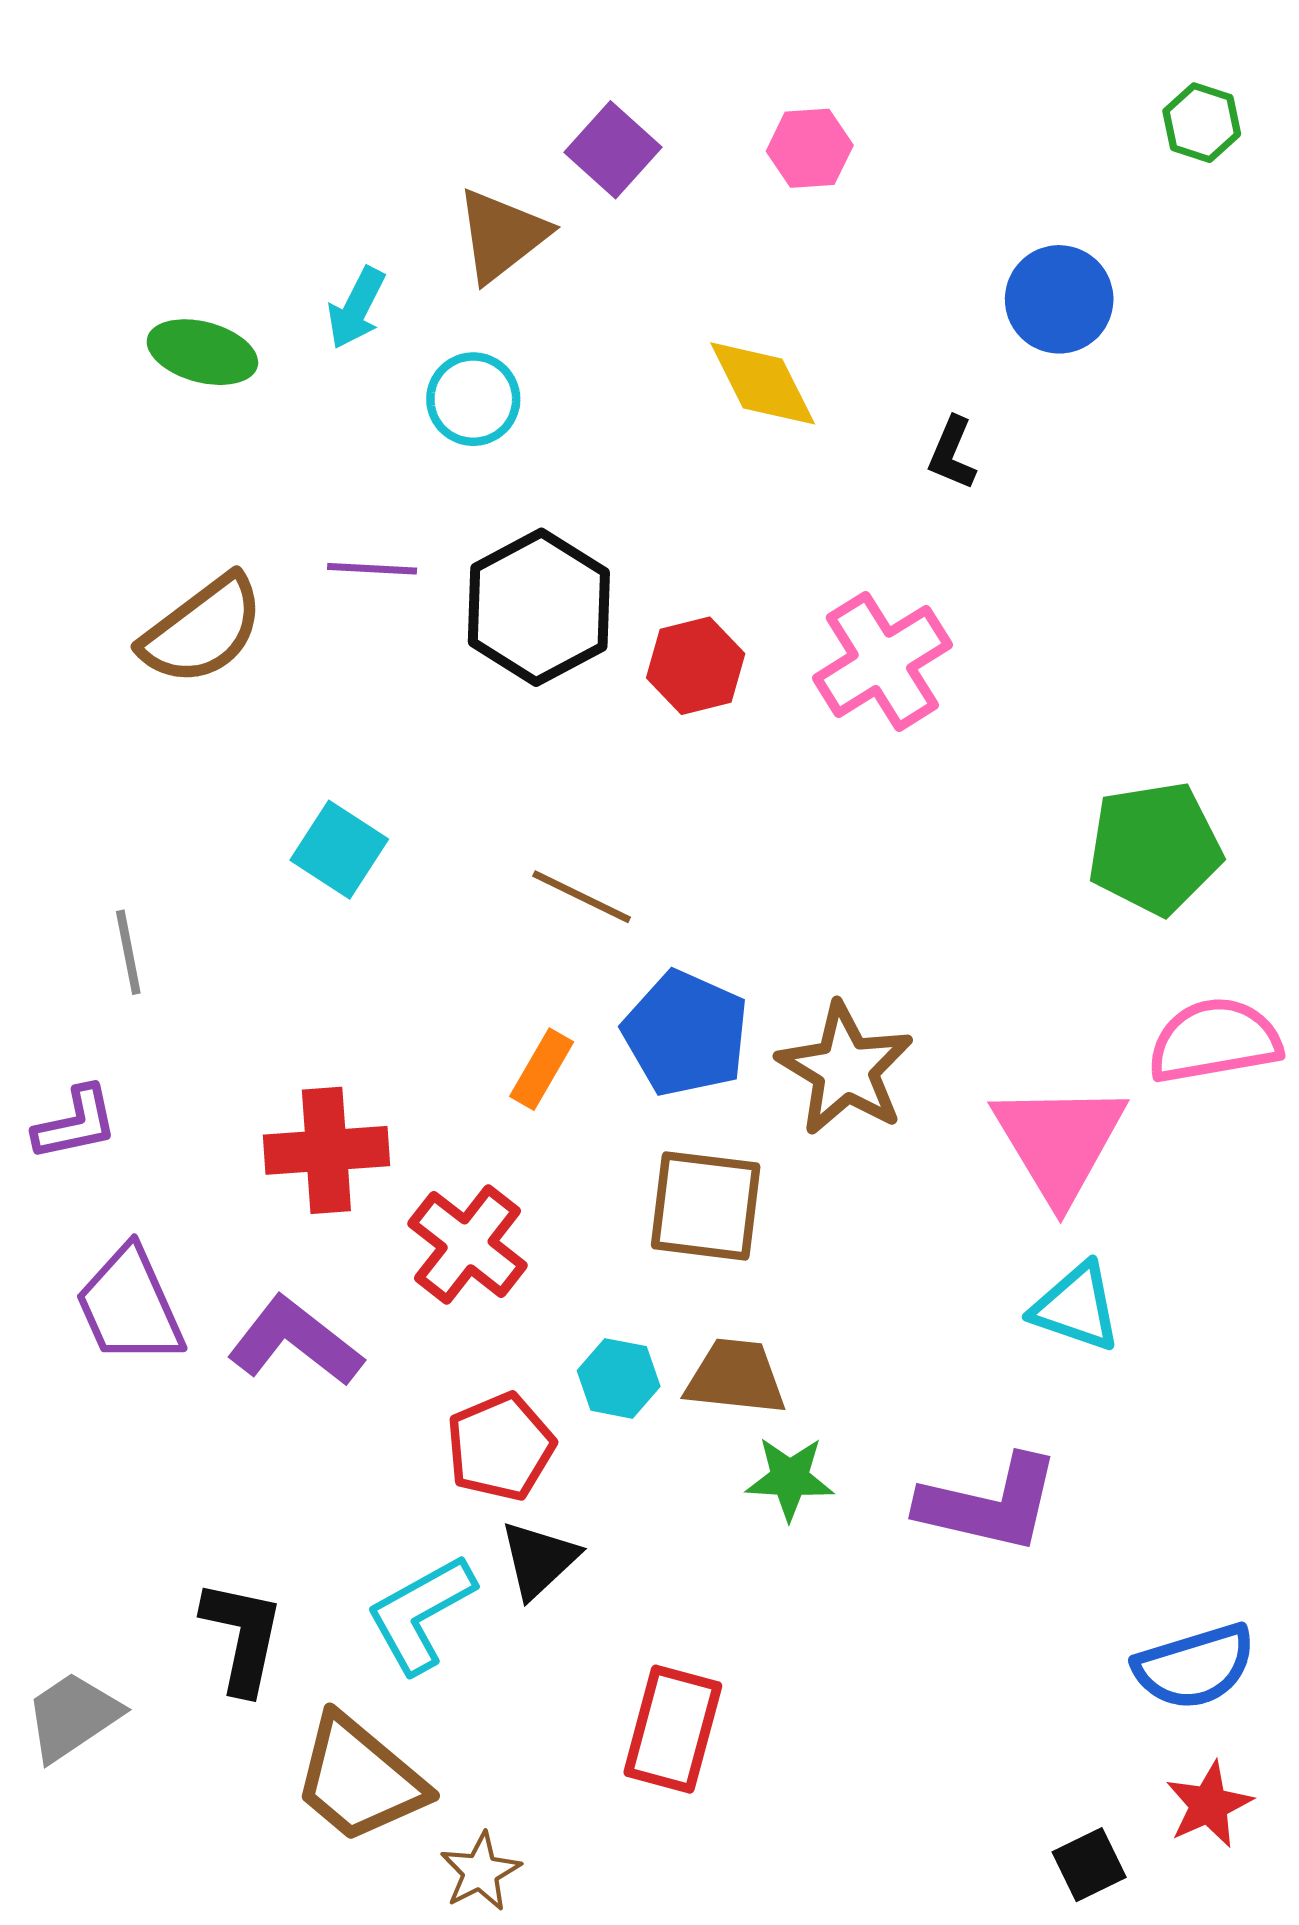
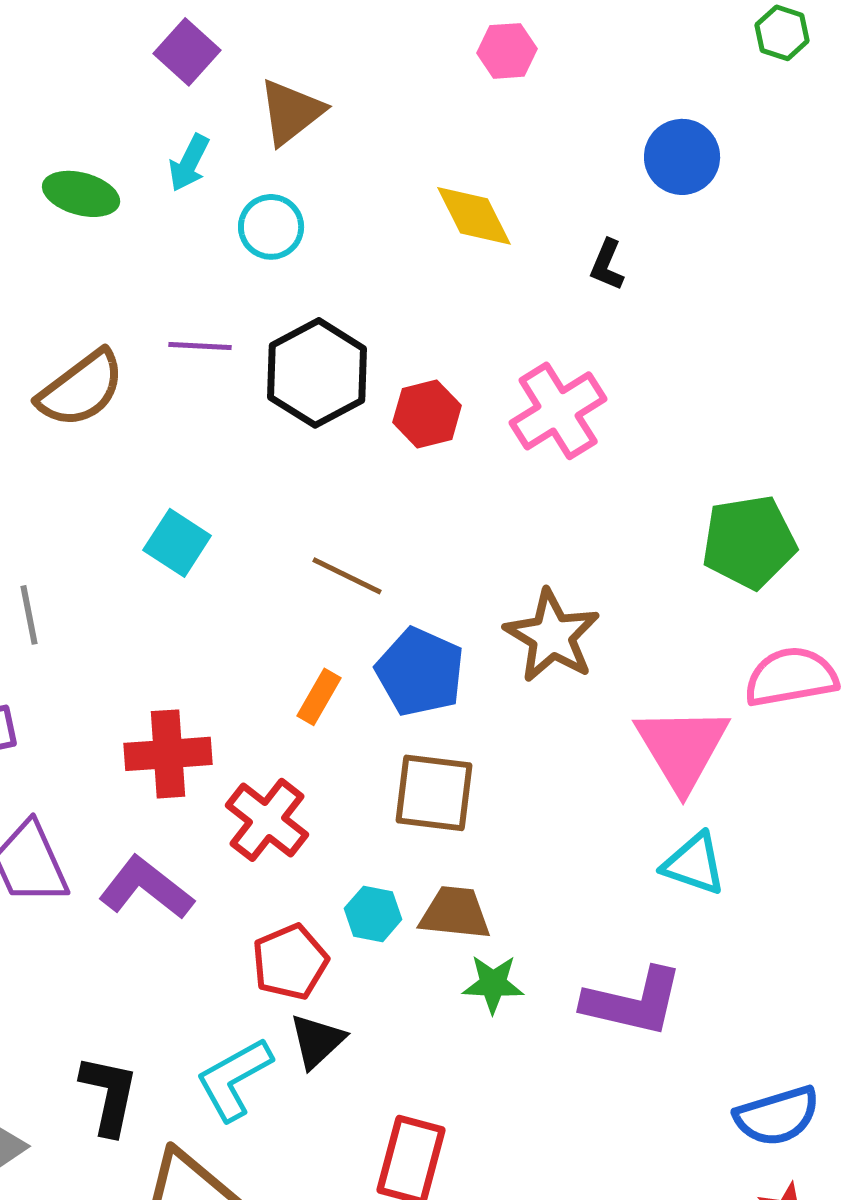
purple square: (613, 150) -> (187, 52), moved
brown star: (845, 1069) -> (552, 636), moved

